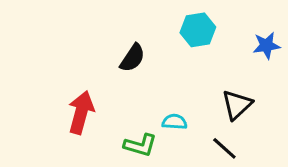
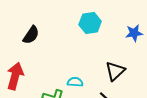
black semicircle: (132, 58) -> (31, 35), moved

